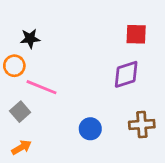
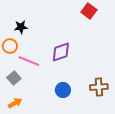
red square: (136, 34) -> (89, 11), moved, turned 35
purple diamond: (126, 74) -> (61, 52), moved

